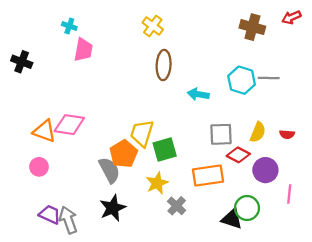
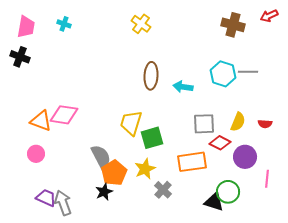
pink trapezoid: (83, 50) -> (26, 27), moved
brown ellipse: (164, 65) -> (151, 76), moved
orange pentagon: (123, 154) -> (114, 173), moved
black star: (113, 208) -> (104, 192), size x0.7

